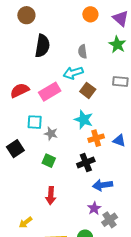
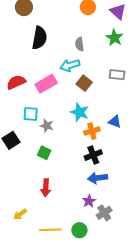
blue triangle: (119, 141) -> (115, 122), moved
black cross: (86, 163) -> (93, 155), moved

